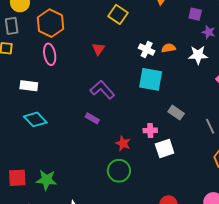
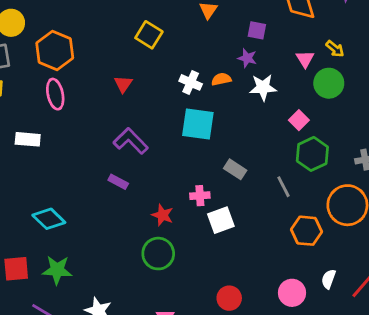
purple star: (209, 32) -> (247, 58), moved
cyan diamond: (35, 119) -> (49, 219), moved

